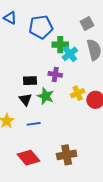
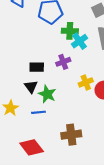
purple cross: (55, 74) -> (63, 62), turned -32
green star: (46, 96) -> (47, 94), moved
brown cross: (67, 155) -> (71, 135), moved

